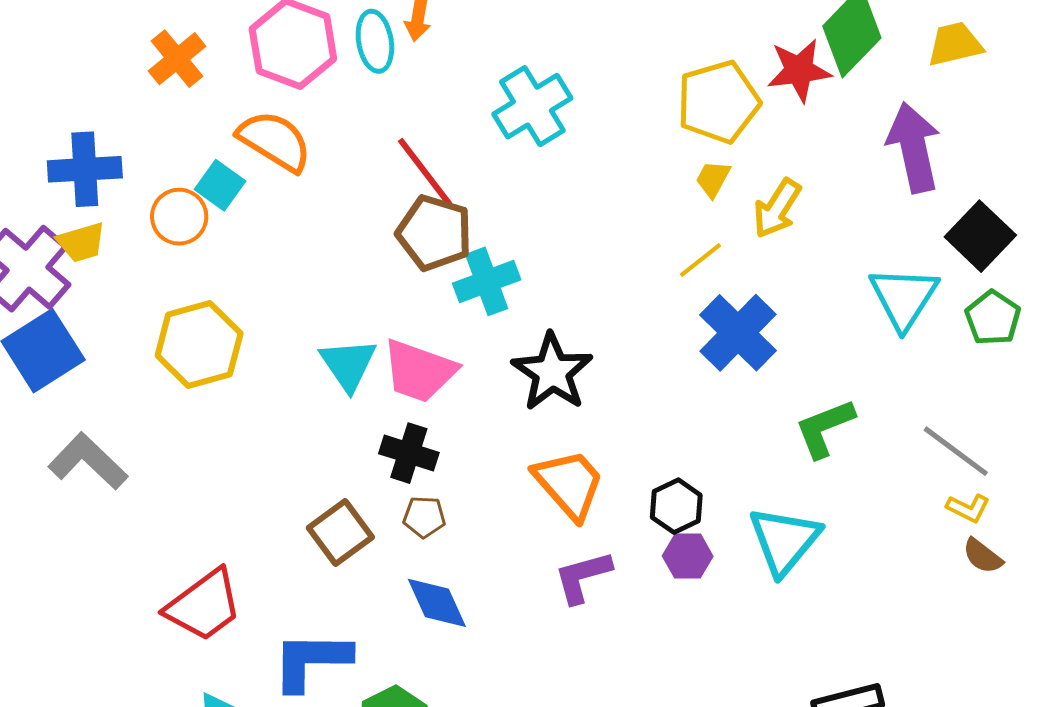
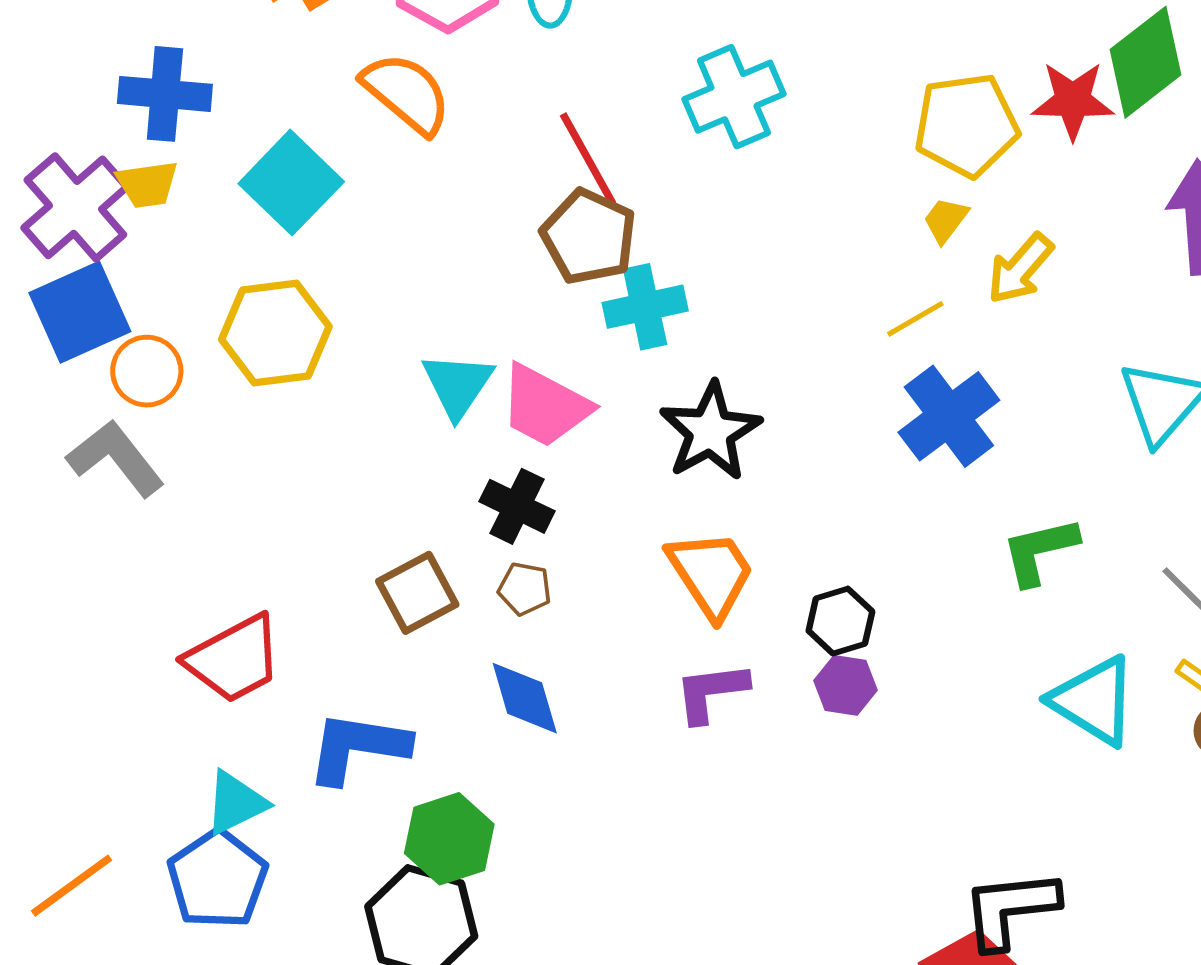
cyan square: (220, 185) -> (291, 183), moved, size x1.6
orange circle: (179, 217) -> (147, 371), moved
cyan triangle: (784, 540) -> (1094, 701), moved, turned -46

